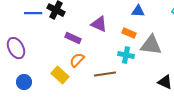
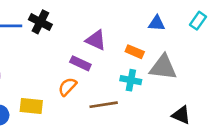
blue triangle: (138, 11) -> (157, 23), moved
purple rectangle: (73, 38) -> (80, 63), moved
yellow rectangle: (60, 75) -> (31, 106), moved, turned -36

